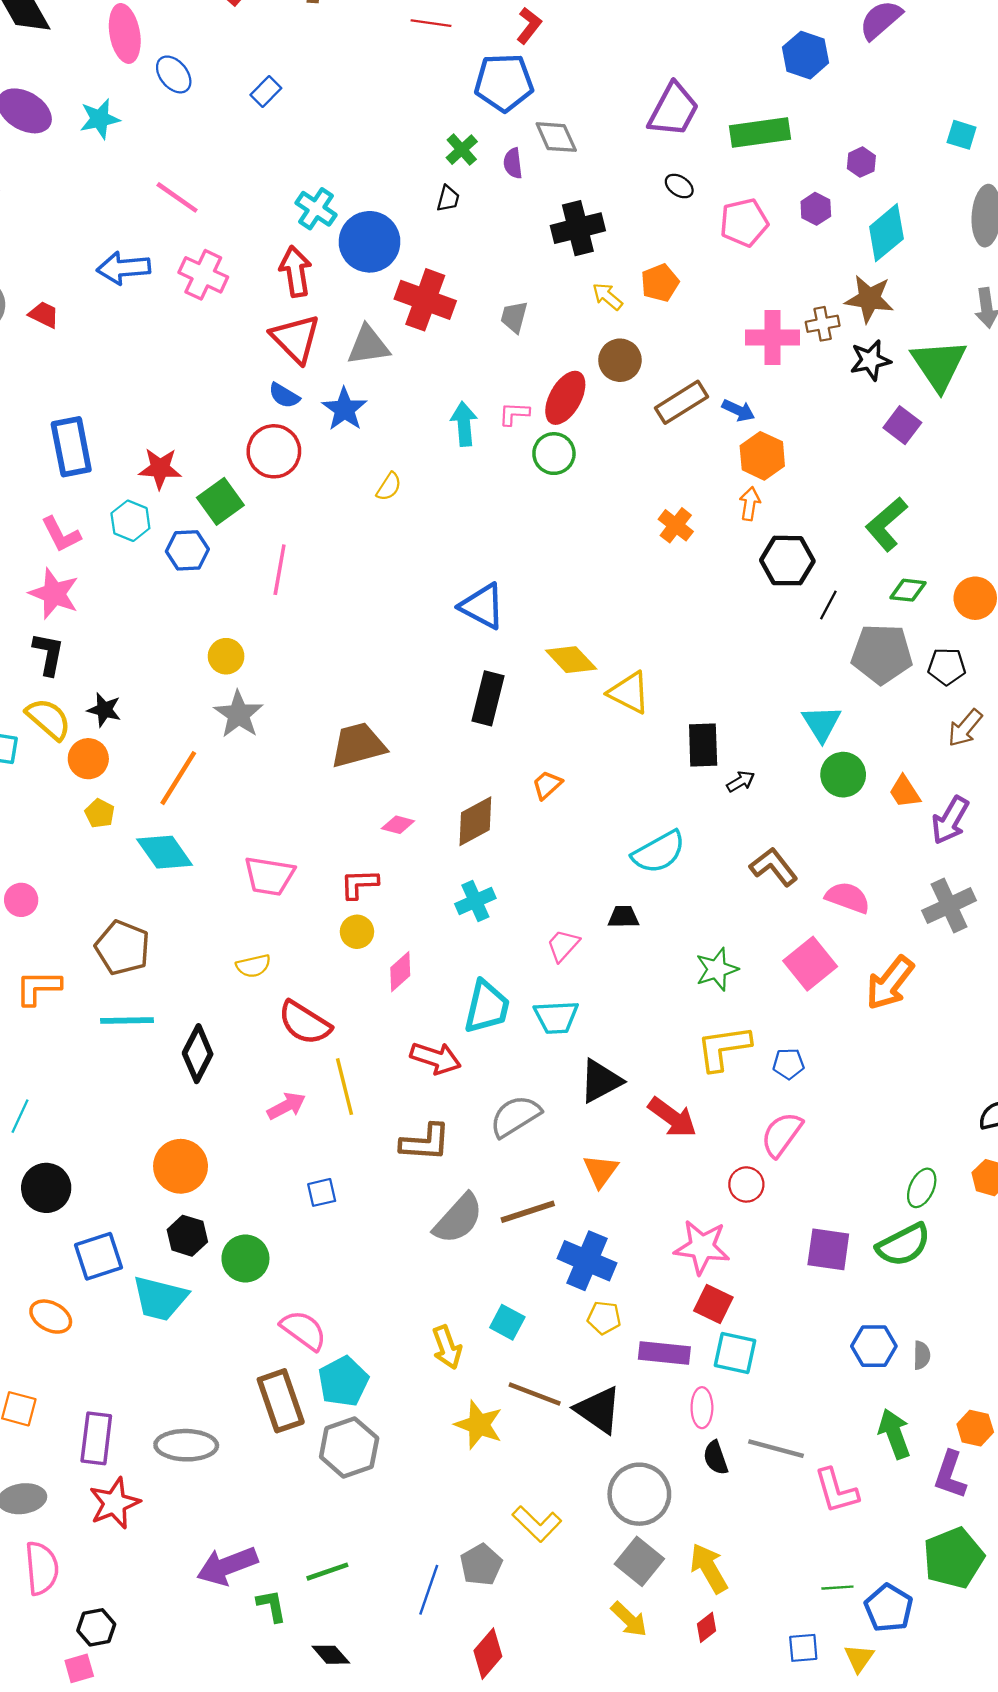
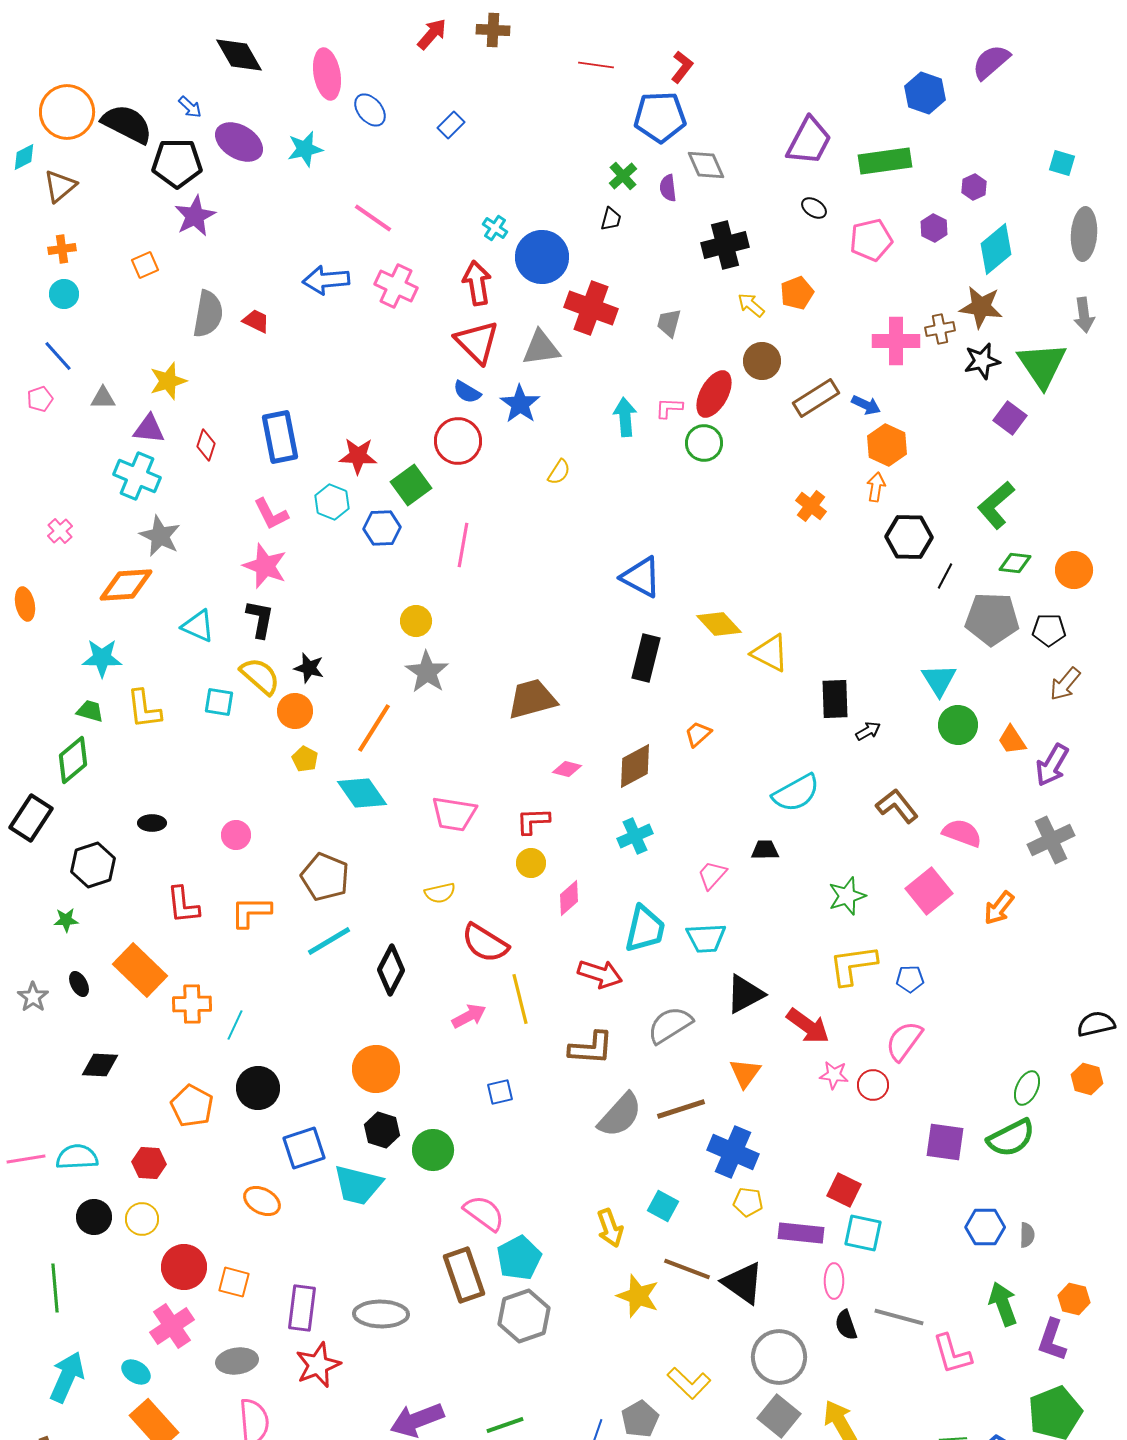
cyan cross: (316, 209) -> (495, 228), size x0.7
orange arrow: (890, 983) -> (999, 908), size x0.7
cyan line: (127, 1021) -> (329, 941), turned -30
pink star: (702, 1247) -> (834, 1075), moved, size x0.6

